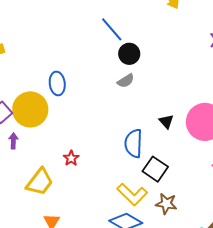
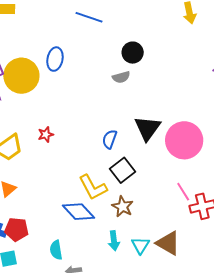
blue line: (112, 29) -> (89, 17), moved, turned -48
black triangle: (166, 121) -> (147, 128), size x1.8
blue semicircle: (134, 143) -> (110, 139), size x0.7

